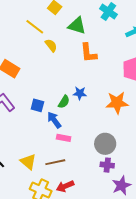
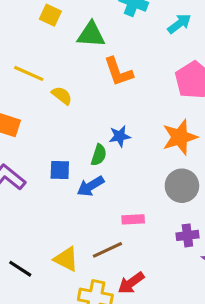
yellow line: (35, 27) -> (29, 73), moved
yellow semicircle: (51, 45) -> (62, 96), moved
blue arrow: (54, 120) -> (90, 186), turned -72
pink rectangle: (64, 138) -> (133, 219), moved
gray circle: (105, 144) -> (182, 186), moved

